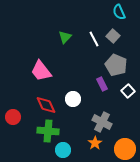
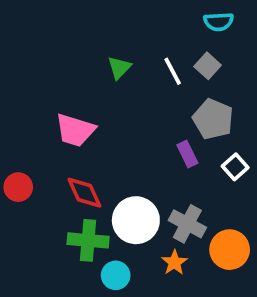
cyan semicircle: (119, 12) -> (219, 22), turned -70
pink trapezoid: (41, 71) -> (75, 130), turned -35
white circle: (73, 99) -> (136, 220), moved, size x1.6
red circle: (13, 117) -> (18, 187), moved
orange circle: (125, 149) -> (230, 250), moved

